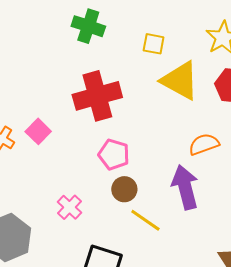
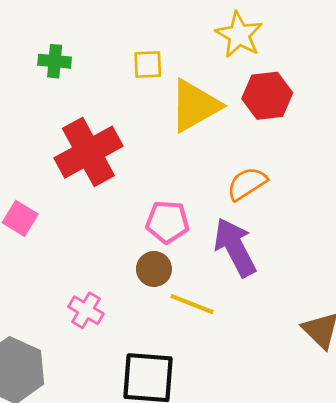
green cross: (88, 26) -> (55, 61), size x0.7
yellow triangle: (180, 81) -> (195, 106), turned -45
pink pentagon: (114, 155) -> (167, 222), moved

